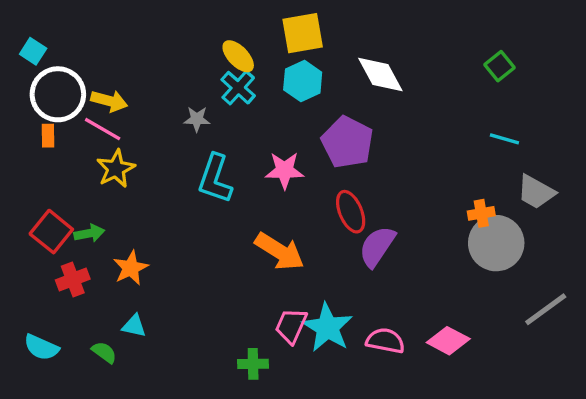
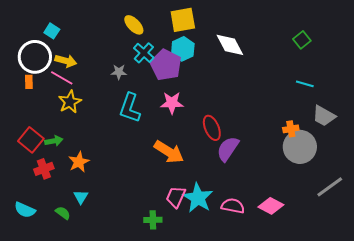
cyan square: (33, 51) -> (52, 31), moved
yellow ellipse: (238, 56) -> (134, 25), moved
purple pentagon: (347, 142) -> (166, 65), moved
cyan triangle: (134, 326) -> (81, 197), turned 49

